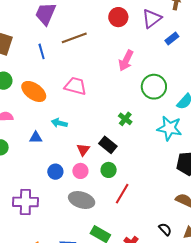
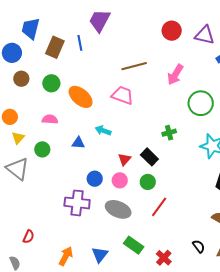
purple triangle: (152, 19) -> (205, 35), turned 45
brown line: (74, 38) -> (134, 66), moved
blue line: (42, 51) -> (80, 43), moved
green cross: (125, 119) -> (169, 133), turned 32
purple cross: (25, 202) -> (77, 203), moved

